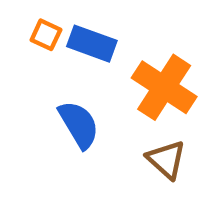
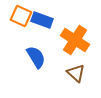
orange square: (46, 35) -> (21, 16), size x1.5

